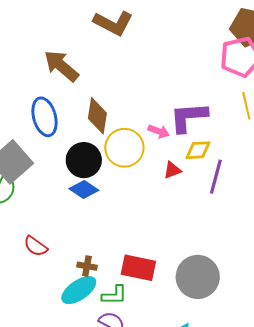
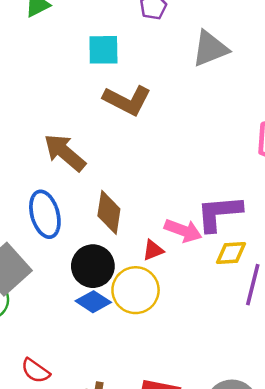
pink arrow: (159, 131) -> (183, 231), size x1.4
yellow circle: (124, 148) -> (136, 290), moved
red triangle: (172, 170) -> (153, 250), moved

